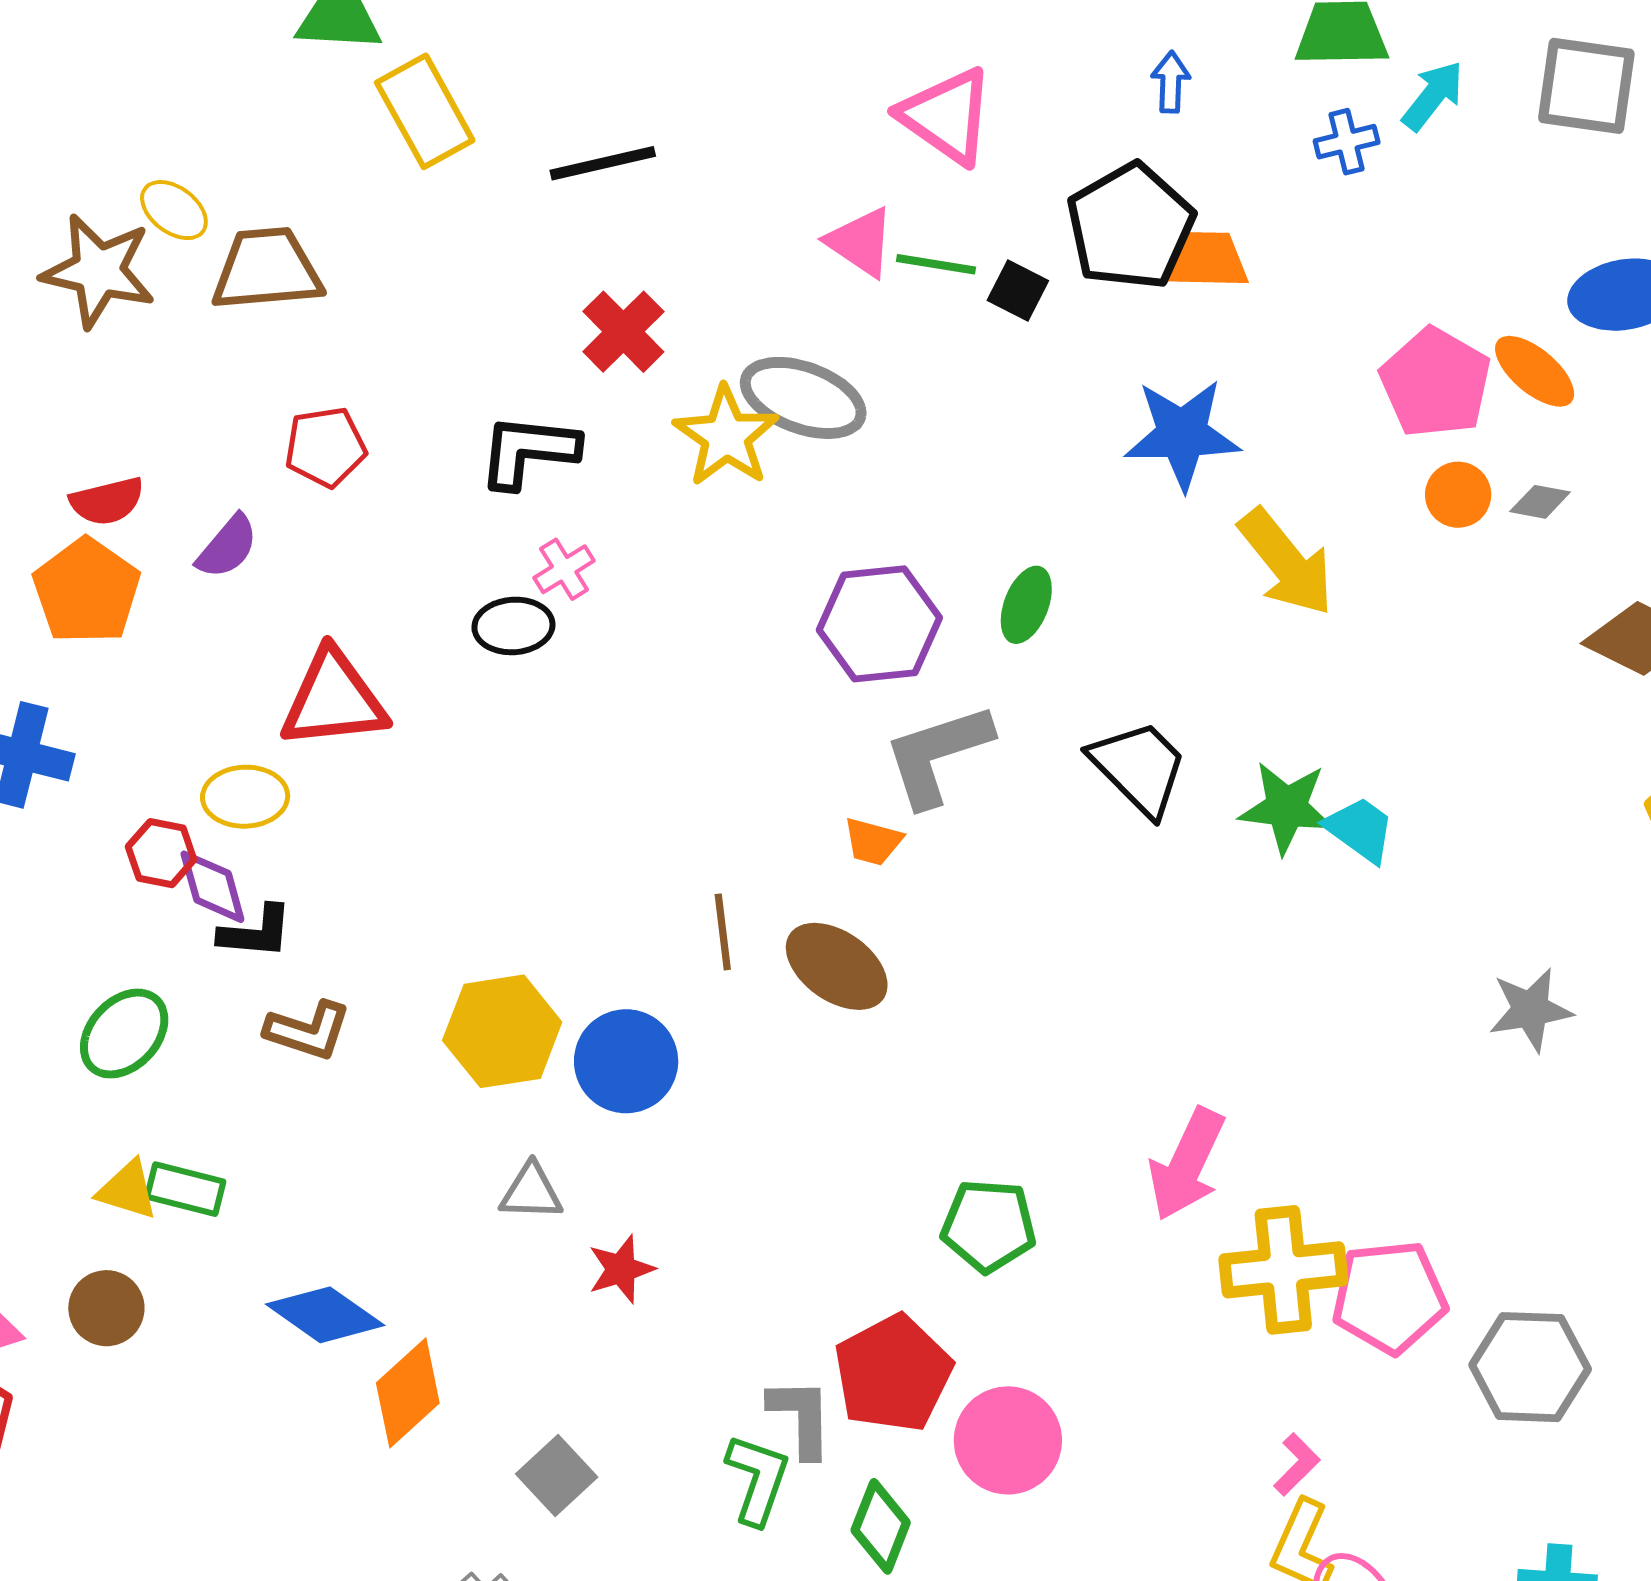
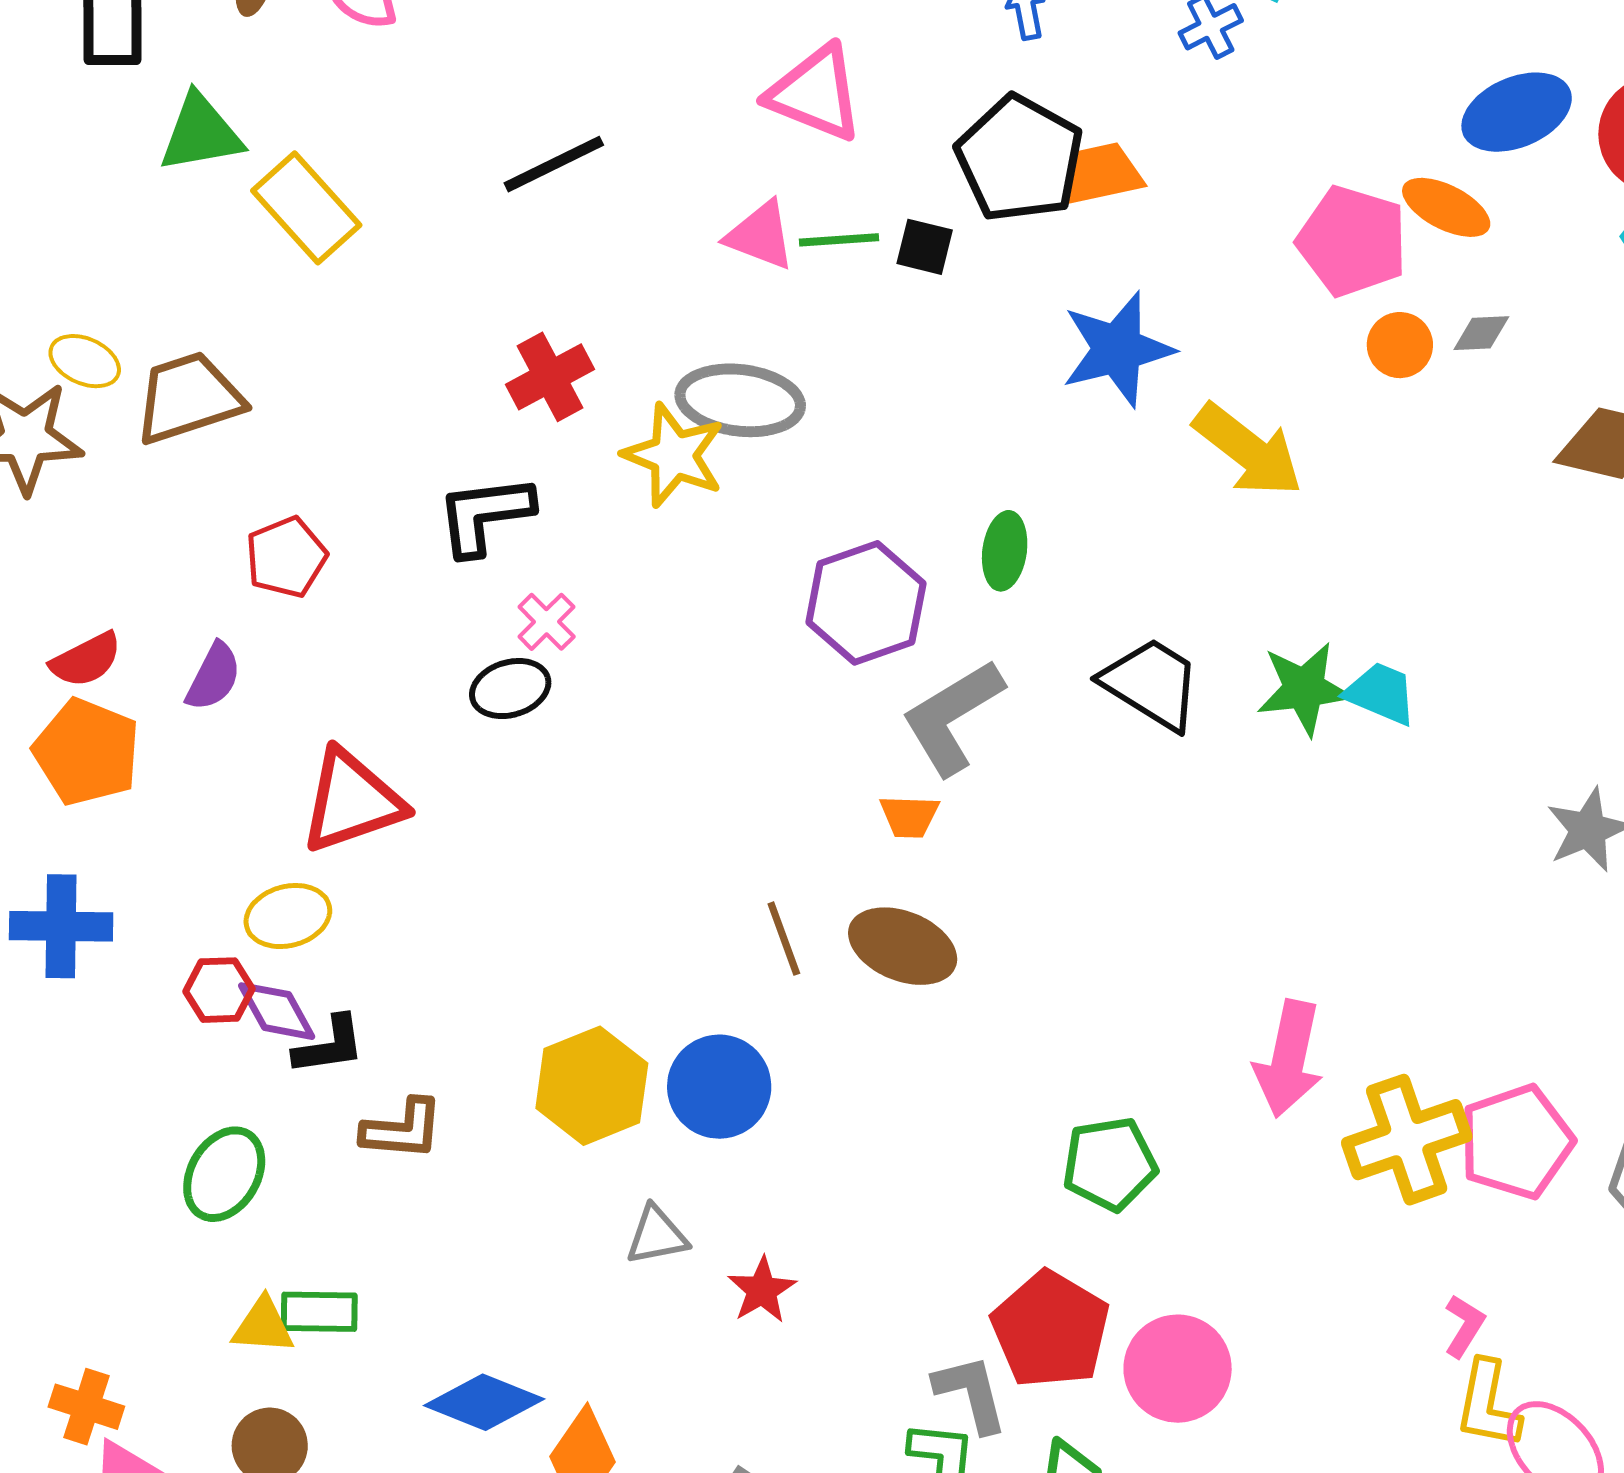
black line: (603, 163) -> (554, 164), moved
red cross: (623, 332) -> (550, 377), turned 30

